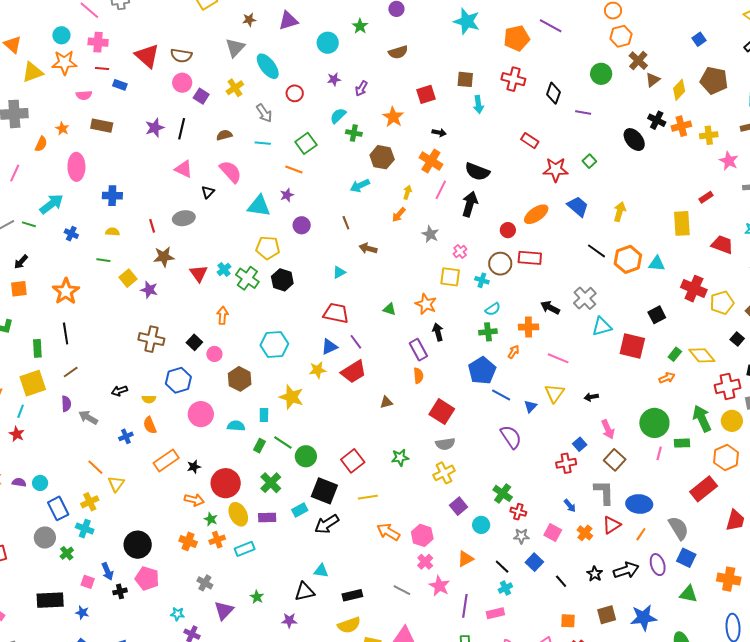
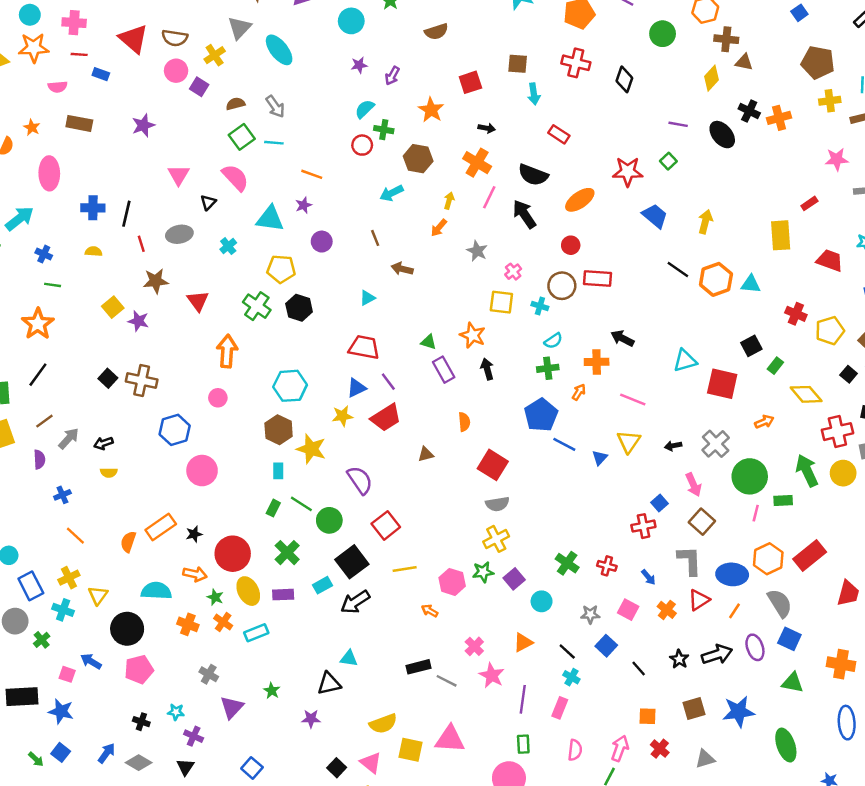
brown cross: (638, 61) -> (726, 39), turned -36
green circle: (601, 74) -> (663, 34), moved
brown triangle: (653, 80) -> (744, 62), turned 49
yellow cross: (235, 88) -> (215, 55), moved
yellow diamond: (679, 90) -> (712, 78), moved
red circle: (295, 93) -> (362, 145), moved
purple line: (583, 113) -> (678, 124), moved
black line: (182, 129) -> (126, 214), moved
brown semicircle: (224, 135) -> (235, 104), moved
yellow cross: (709, 135) -> (830, 101), moved
red rectangle: (530, 141) -> (559, 134), moved
green square: (306, 143) -> (242, 137), moved
pink star: (729, 161) -> (837, 159), turned -30
pink triangle: (184, 169) -> (179, 175), turned 36
black arrow: (470, 204) -> (524, 214), turned -50
orange ellipse: (536, 214) -> (580, 200), moved
green line: (103, 260) -> (53, 285), moved
cyan cross: (224, 269) -> (228, 246), moved
red cross: (694, 289) -> (796, 314), size x0.7
gray cross: (585, 298) -> (716, 444), moved
orange arrow: (222, 315) -> (227, 351), size x1.5
black line: (66, 333) -> (38, 375), turned 45
black square: (194, 342) -> (108, 378), moved
purple rectangle: (418, 350) -> (444, 370), moved
green rectangle: (675, 354) -> (775, 366), moved
brown hexagon: (240, 379) -> (279, 430), moved
yellow semicircle: (149, 399) -> (109, 473), moved
gray arrow: (88, 417) -> (69, 438), moved, turned 102
orange semicircle: (150, 425) -> (128, 542), moved, turned 42
cyan semicircle: (236, 426) -> (156, 591), moved, size x1.4
blue cross: (126, 436) -> (62, 495), moved
purple semicircle: (511, 437) -> (360, 480), moved
green star: (400, 458) -> (483, 572), moved
orange hexagon: (726, 458) -> (768, 559), moved
yellow triangle: (116, 484) -> (98, 595), moved
black square: (324, 491) -> (352, 562), turned 32
red cross: (518, 512) -> (607, 566), moved
orange arrow: (388, 532) -> (430, 611), size x0.6
pink hexagon: (422, 535) -> (452, 582), moved
orange cross: (217, 540) -> (223, 622), turned -35
blue arrow: (107, 571) -> (91, 661), turned 144
pink pentagon: (147, 578) -> (139, 669), turned -30
cyan cross: (505, 588) -> (571, 677), turned -32
black cross: (120, 591) -> (141, 722), moved, turned 32
black rectangle: (352, 595) -> (419, 667), moved
blue star: (82, 613) -> (61, 711), size x1.5
pink rectangle: (495, 613) -> (560, 708), turned -54

